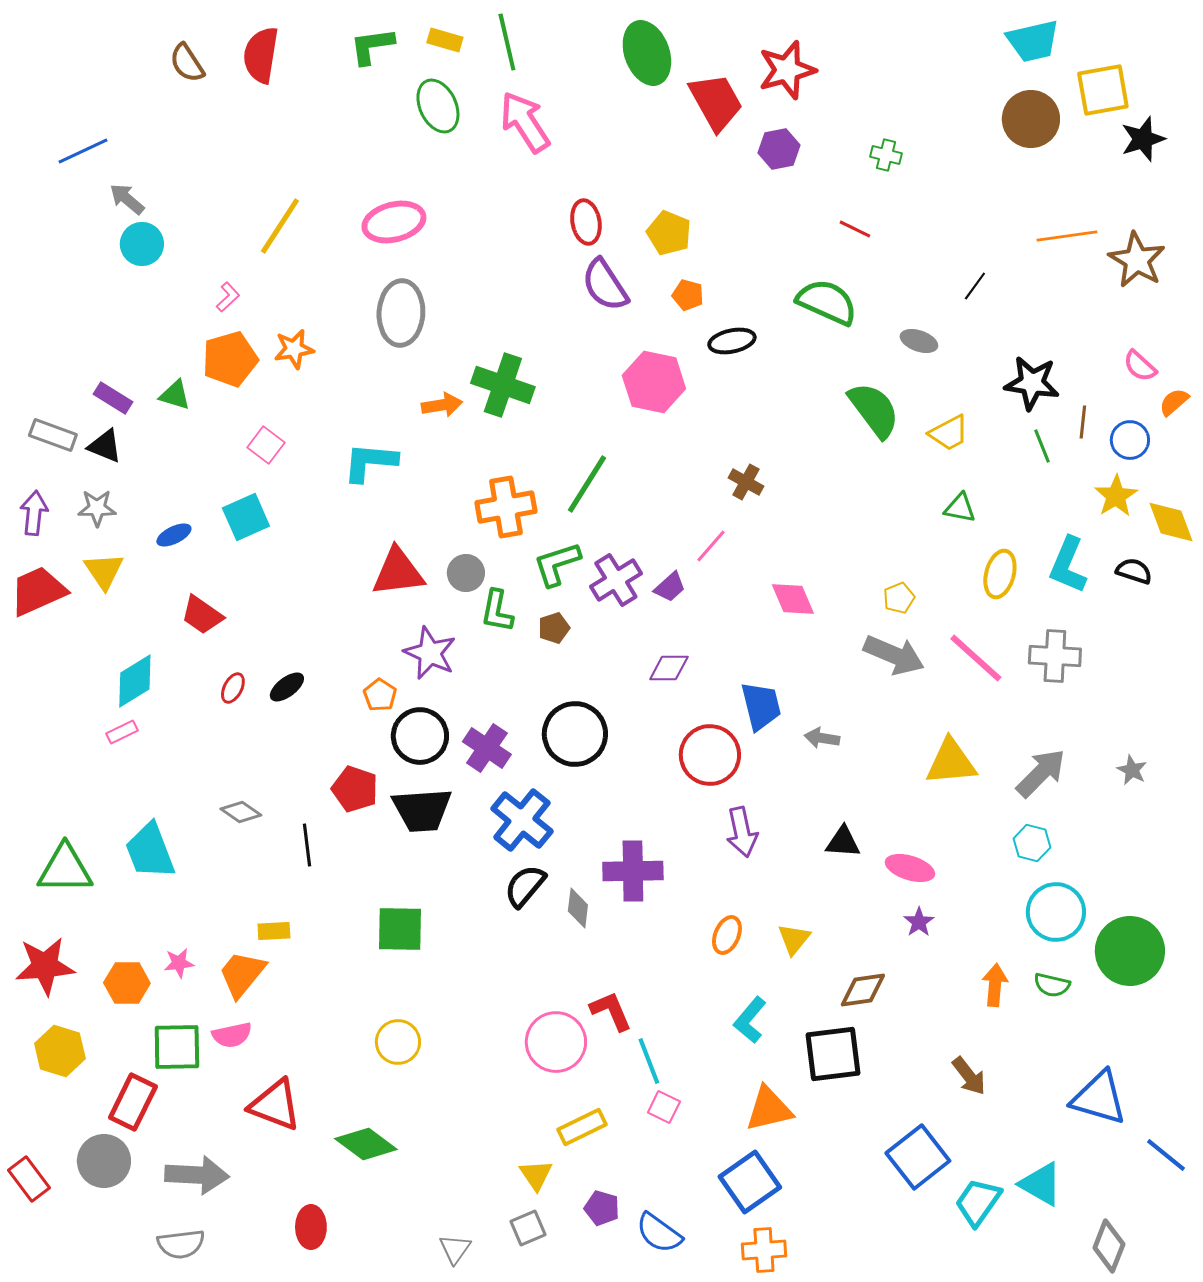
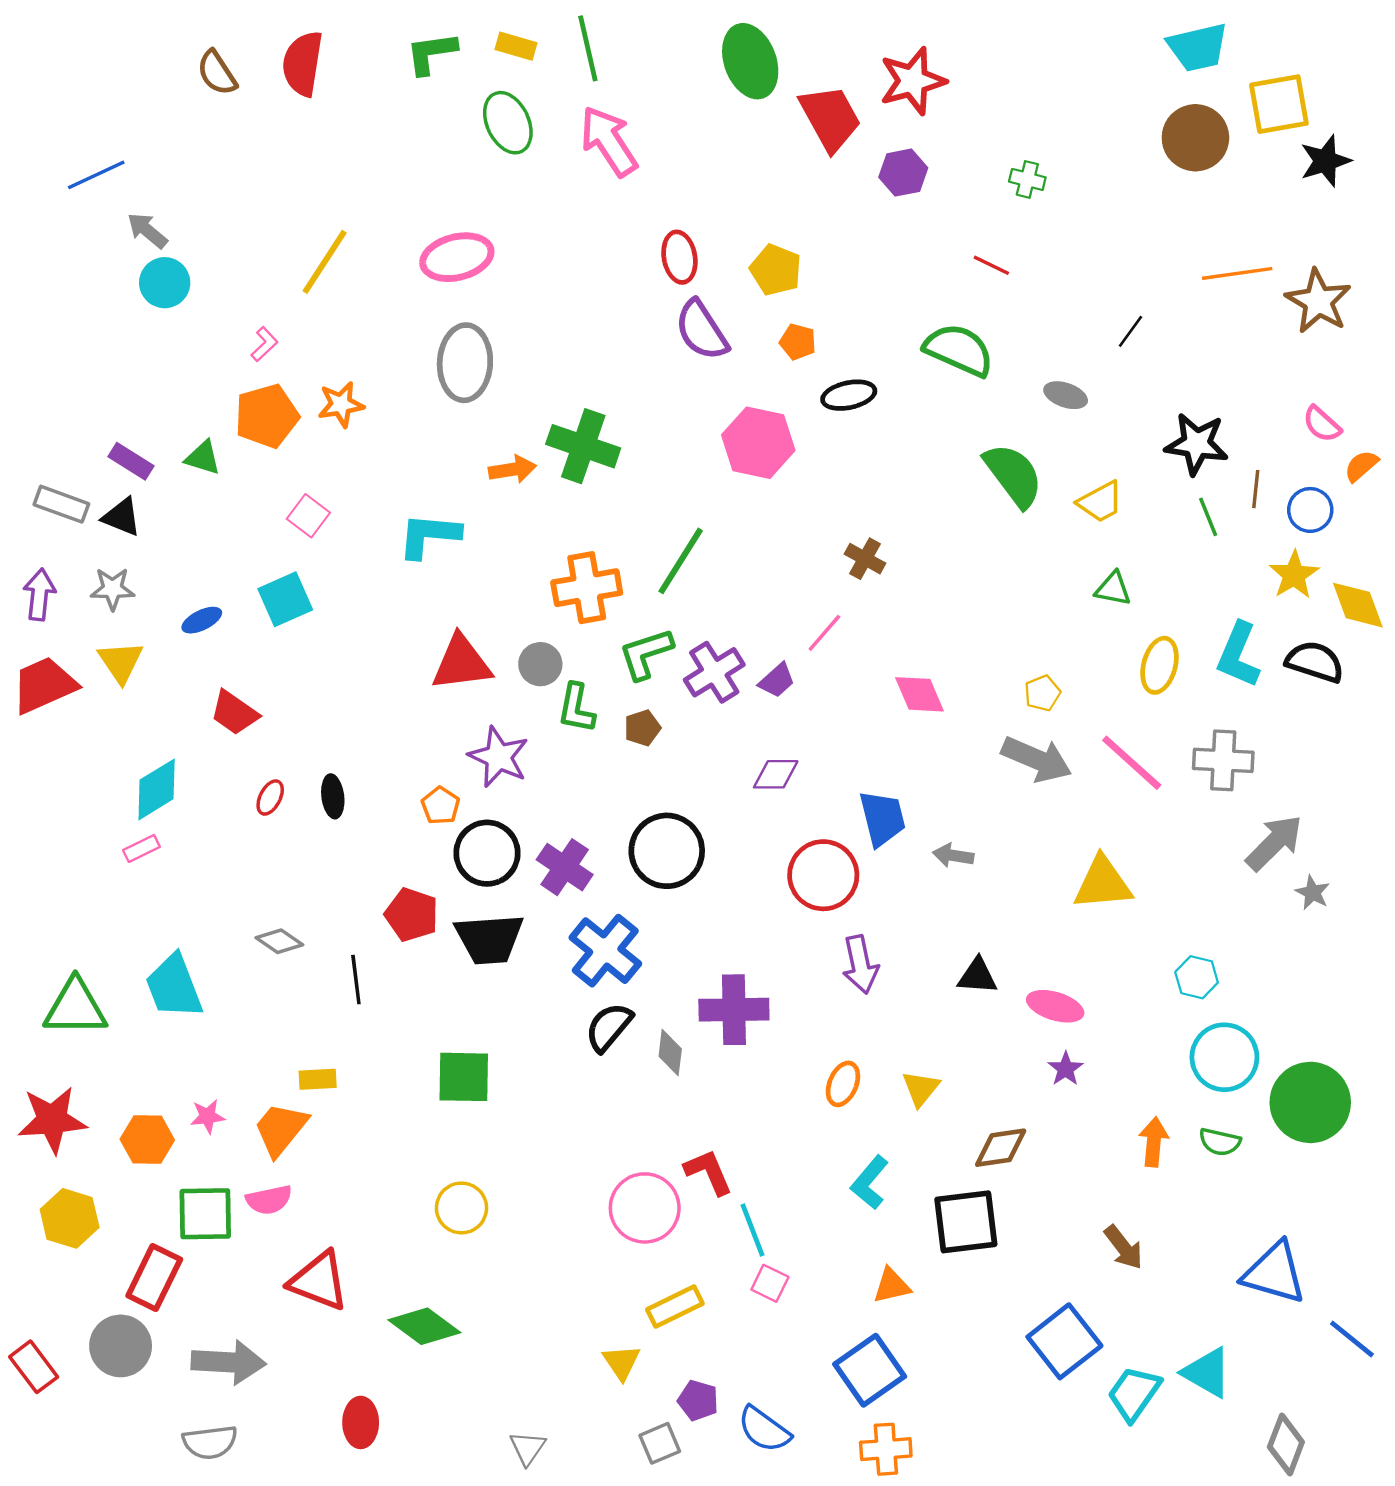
black semicircle: (1134, 571) -> (1315, 662), size x1.4
black ellipse: (287, 687) -> (333, 796), turned -60
gray arrow: (1041, 773) -> (1274, 843), moved
orange triangle: (769, 1109) -> (892, 1286), size x0.7
gray square: (528, 1228) -> (660, 1443), moved

